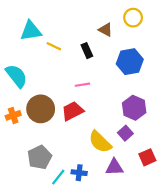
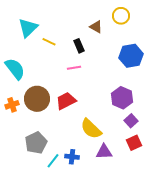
cyan triangle: (31, 31) -> (28, 28), turned -35
blue hexagon: (130, 62) -> (131, 56), moved
pink line: (82, 85) -> (74, 68), moved
purple square: (125, 133) -> (131, 121), moved

